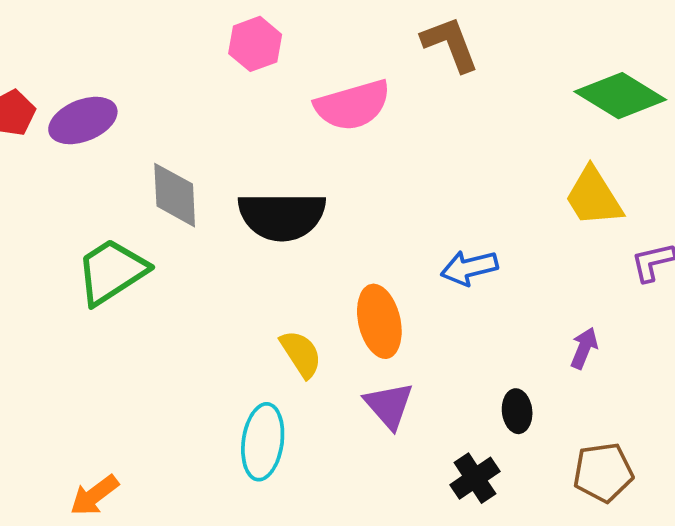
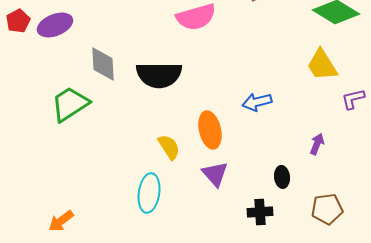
black cross: (475, 478) -> (260, 212), turned 30

